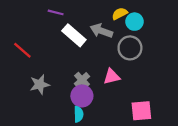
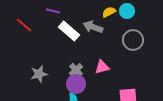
cyan circle: (135, 22) -> (127, 11), moved
gray circle: (130, 48) -> (133, 40), moved
red line: (22, 50) -> (24, 25), moved

